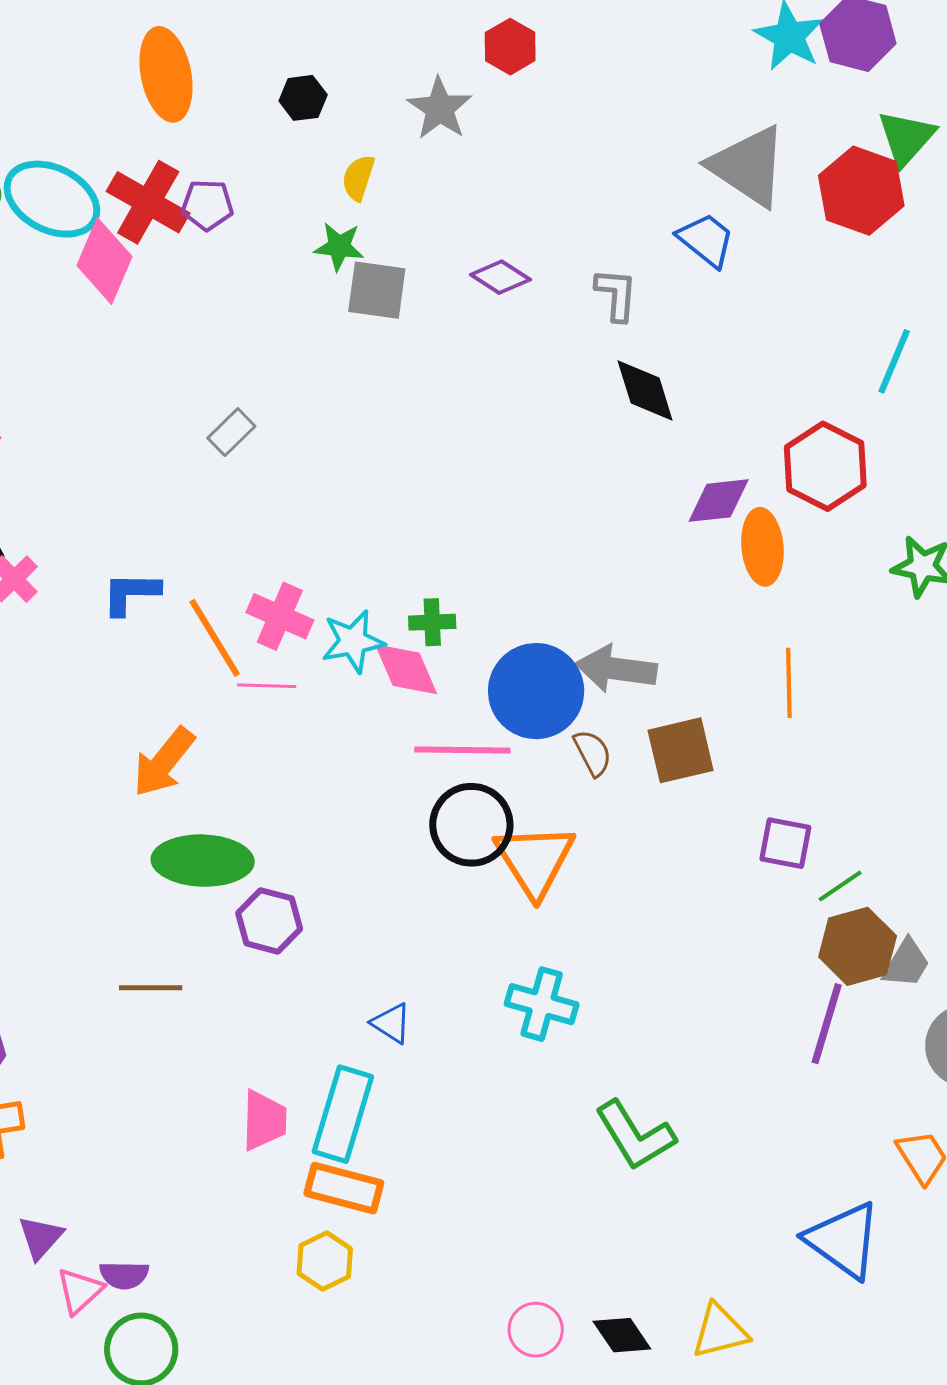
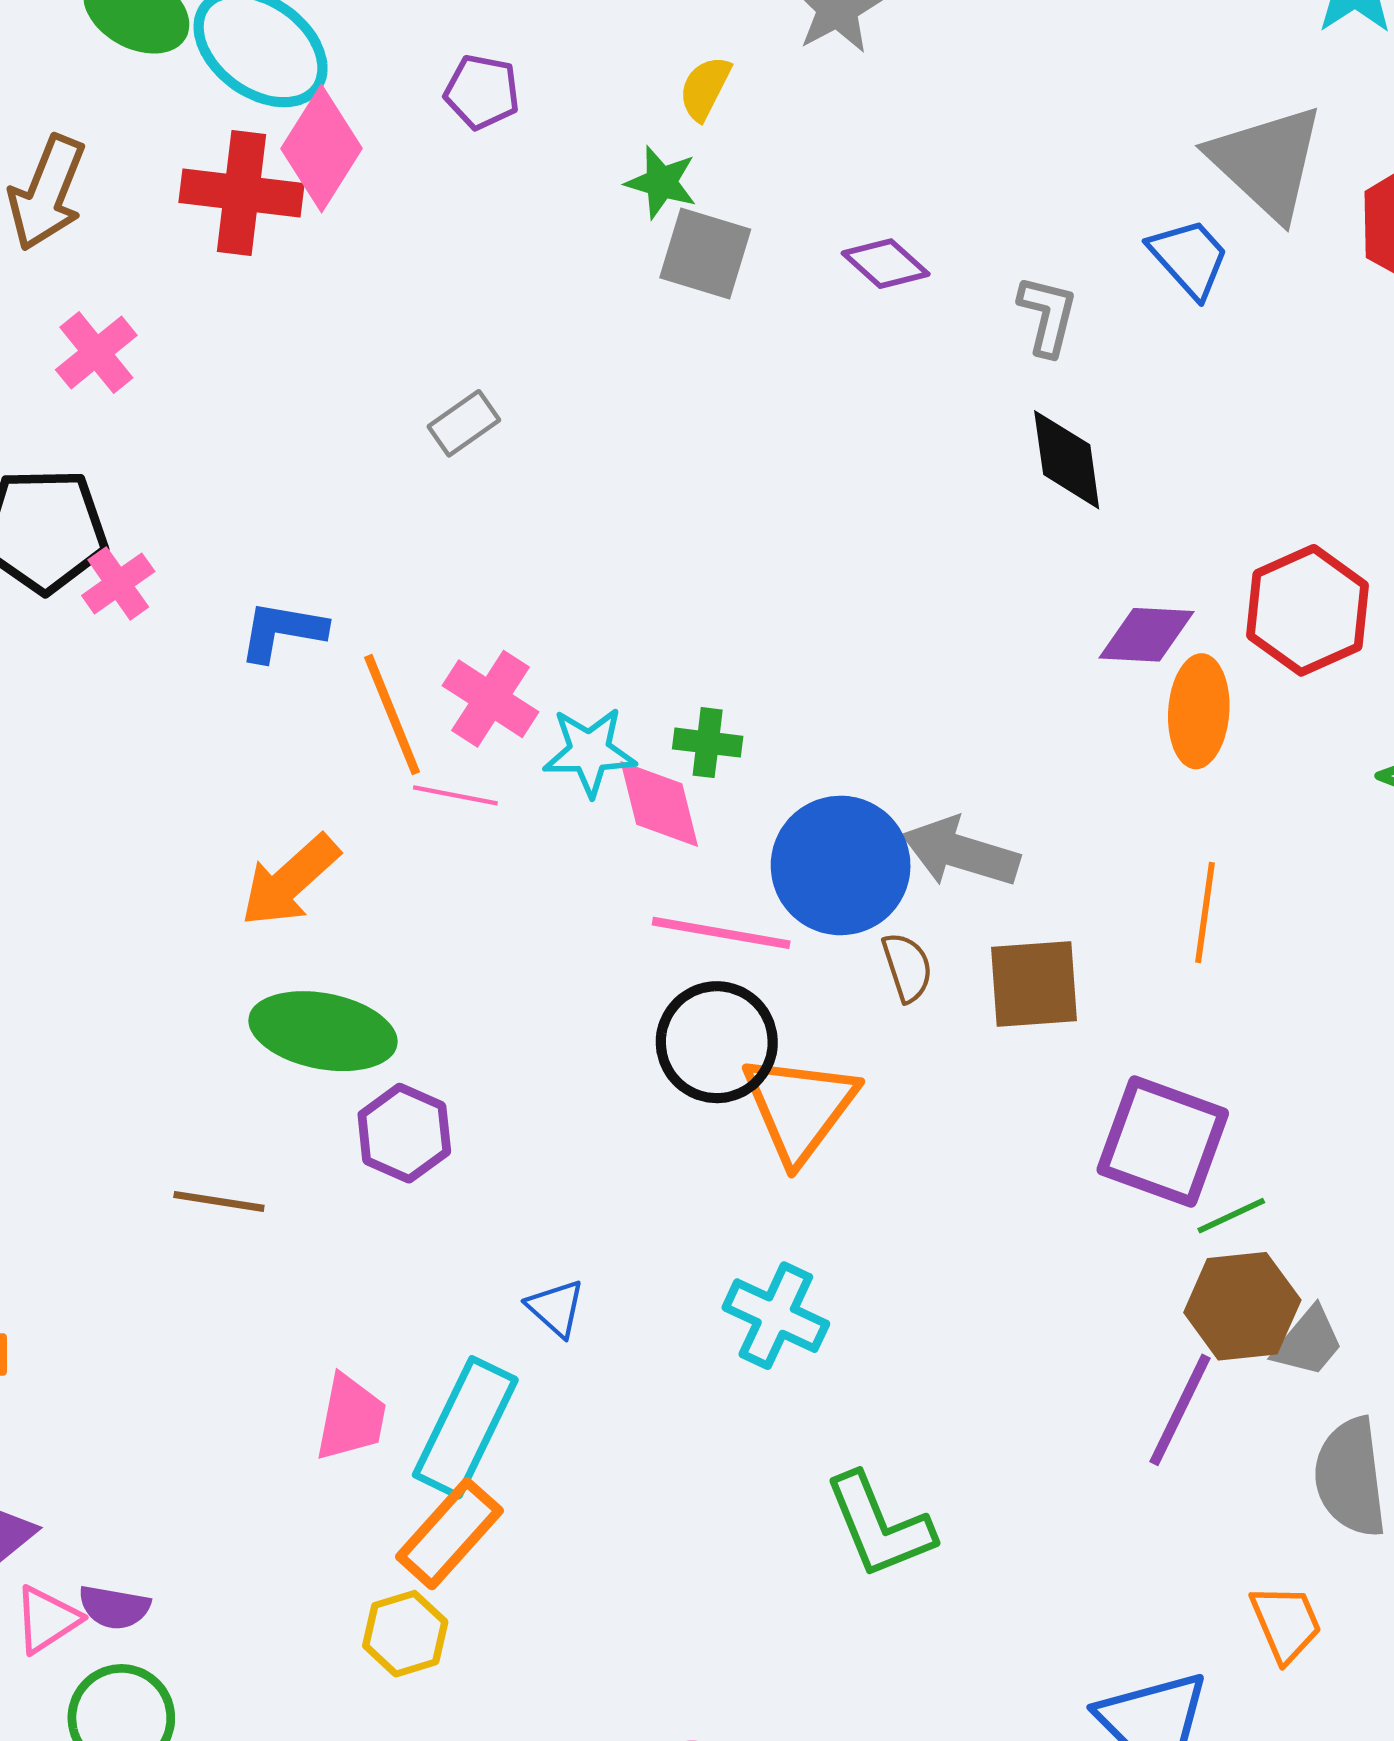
red cross: (148, 202) -> (242, 193), moved, turned -32
purple square: (785, 843) -> (1163, 1141), size x1.6
orange rectangle: (344, 1188) -> (449, 1534), turned -72

